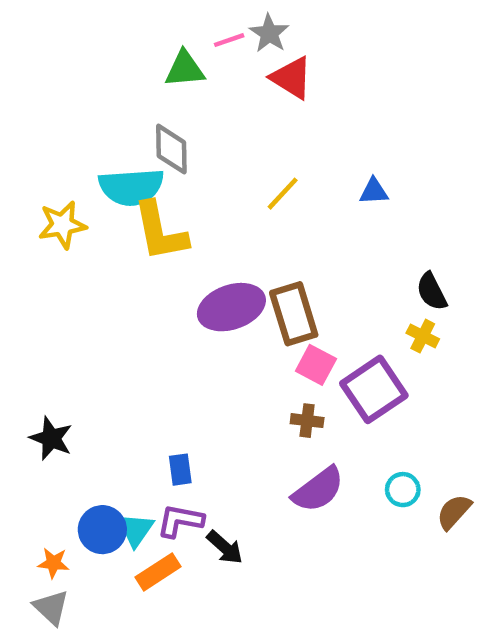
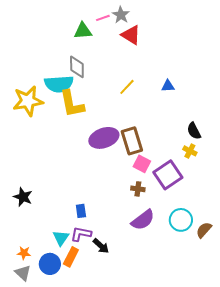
yellow star: (62, 225) -> (28, 101), size x1.4
cyan circle: (403, 490) -> (181, 220), size x1.5
blue circle: (102, 530) -> (50, 264), moved
orange rectangle: (158, 572) -> (71, 257), turned -30

